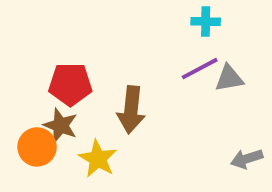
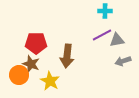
gray arrow: (247, 159) -> (123, 61), moved

